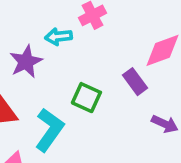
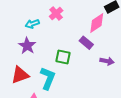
cyan arrow: (58, 37) -> (32, 24), moved

